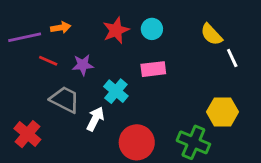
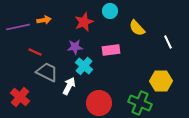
cyan circle: (152, 29) -> (110, 11), moved
yellow semicircle: (211, 34) -> (137, 28), moved
red line: (48, 61) -> (35, 52), moved
purple star: (83, 65) -> (75, 47), moved

